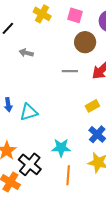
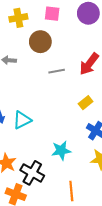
yellow cross: (42, 14) -> (18, 18), turned -30
brown circle: (85, 42) -> (40, 42), moved
orange line: (68, 175) -> (71, 191), moved

